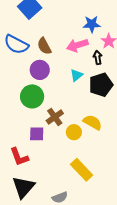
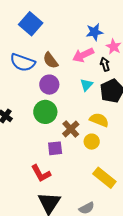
yellow semicircle: (93, 122) -> (99, 120), moved

